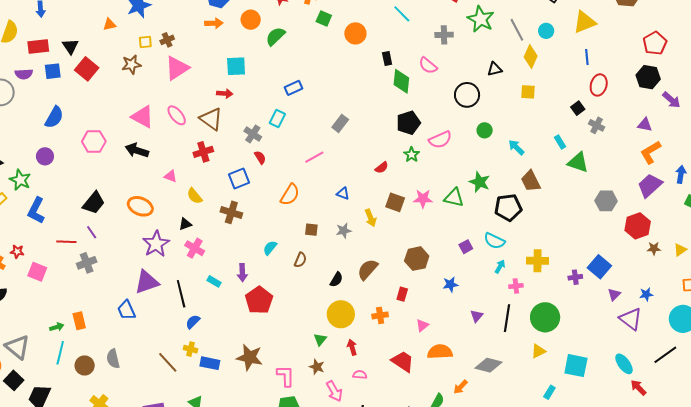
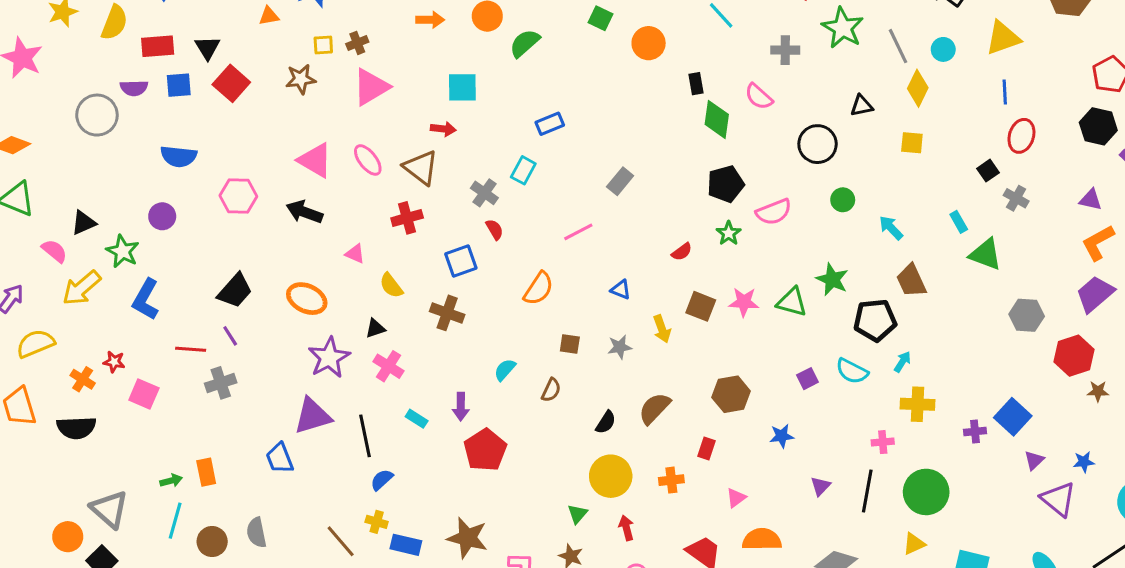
blue semicircle: (54, 117) -> (179, 156), turned 65
cyan arrow: (500, 266) -> (902, 362), moved

